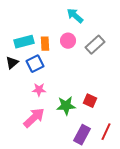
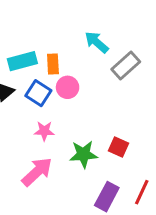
cyan arrow: (75, 16) -> (97, 42), moved
pink circle: (68, 41) -> (68, 87), moved
blue square: (35, 64) -> (38, 93), turned -30

